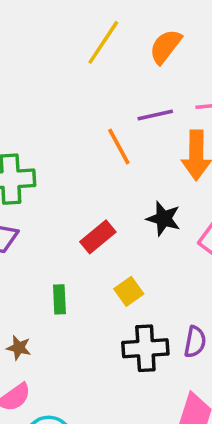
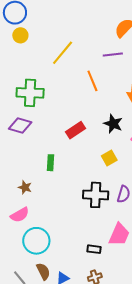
yellow line: (103, 42) -> (63, 53), moved
purple line: (155, 115) -> (113, 55), moved
yellow square: (129, 291) -> (109, 158), moved

